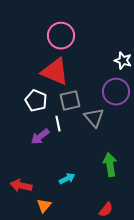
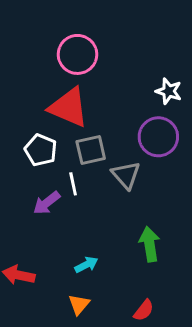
orange triangle: (44, 206) -> (79, 304), moved

